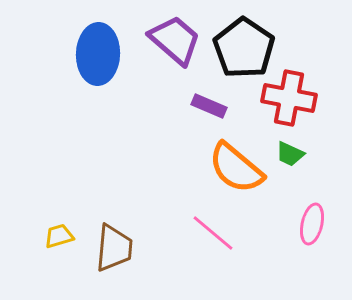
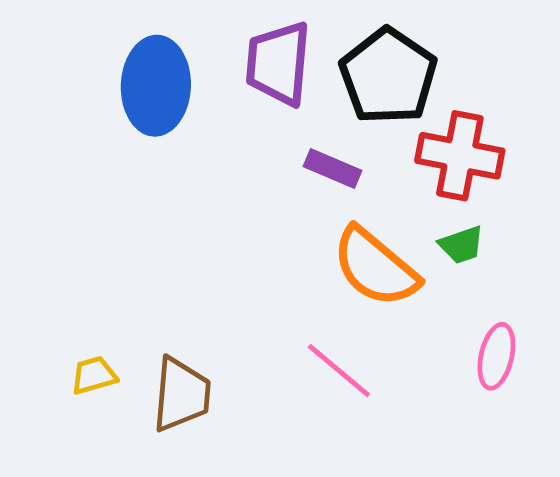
purple trapezoid: (175, 40) -> (278, 63), turned -126
green trapezoid: (290, 154) -> (461, 245), turned -44

